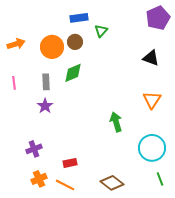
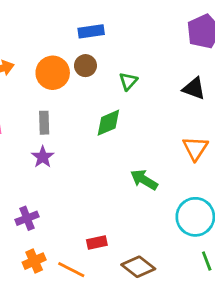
green triangle: (101, 31) -> (128, 81), moved
green diamond: (73, 73) -> (108, 123), moved
green arrow: (116, 122) -> (144, 180), turned -42
red rectangle: (70, 163) -> (97, 242), moved

